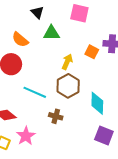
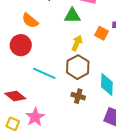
green triangle: (51, 33) -> (72, 16), moved
brown cross: (56, 116) -> (78, 96), moved

